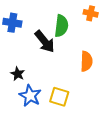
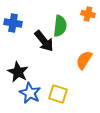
orange semicircle: (86, 61) -> (84, 60), turned -150
black star: (18, 74) -> (18, 72), size x1.5

